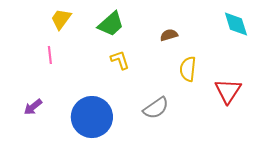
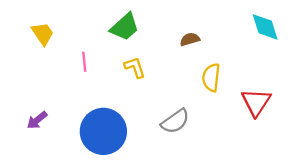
yellow trapezoid: (61, 19) -> (43, 34), moved, turned 110
pink line: (50, 55) -> (84, 62), moved

